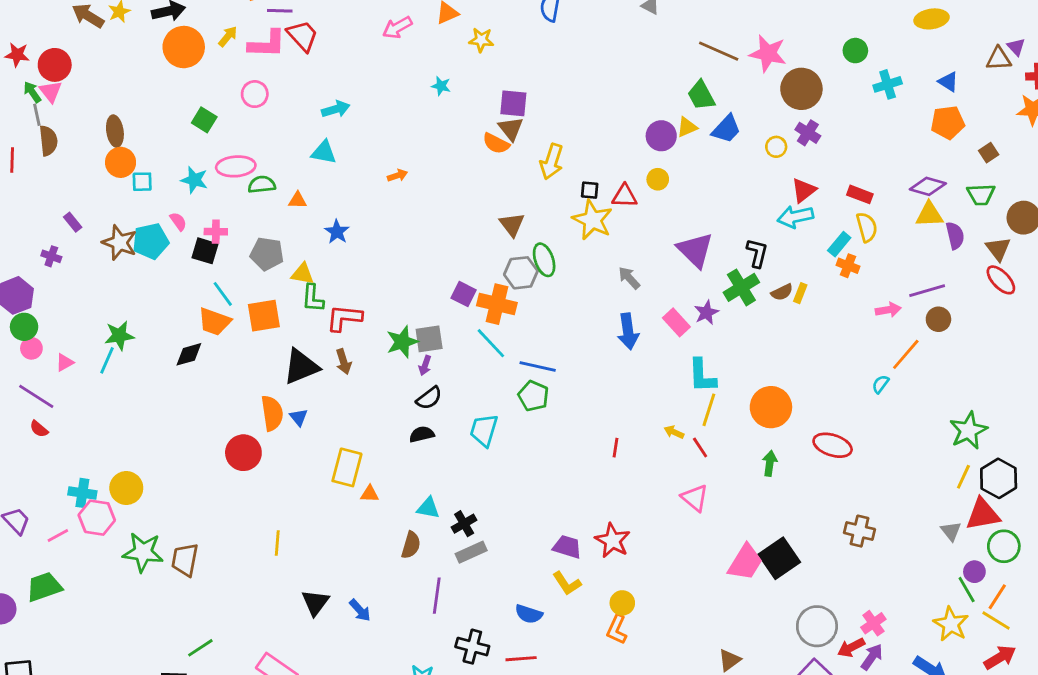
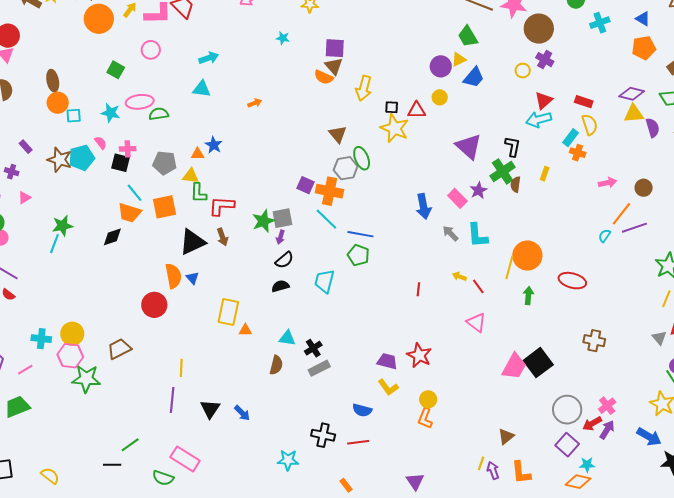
blue trapezoid: (726, 129) -> (474, 77), moved
orange triangle: (298, 200) -> (198, 154), moved
gray arrow: (629, 278) -> (450, 233), moved
purple line: (927, 291) -> (634, 228), moved
brown semicircle: (782, 292) -> (516, 184), moved, turned 126
pink triangle: (65, 363) -> (24, 198), moved
yellow line: (709, 410) -> (509, 267), moved
pink hexagon: (97, 518) -> (70, 356), moved
brown trapezoid: (185, 560) -> (119, 349), moved, turned 55
purple line: (437, 596) -> (172, 400), moved

